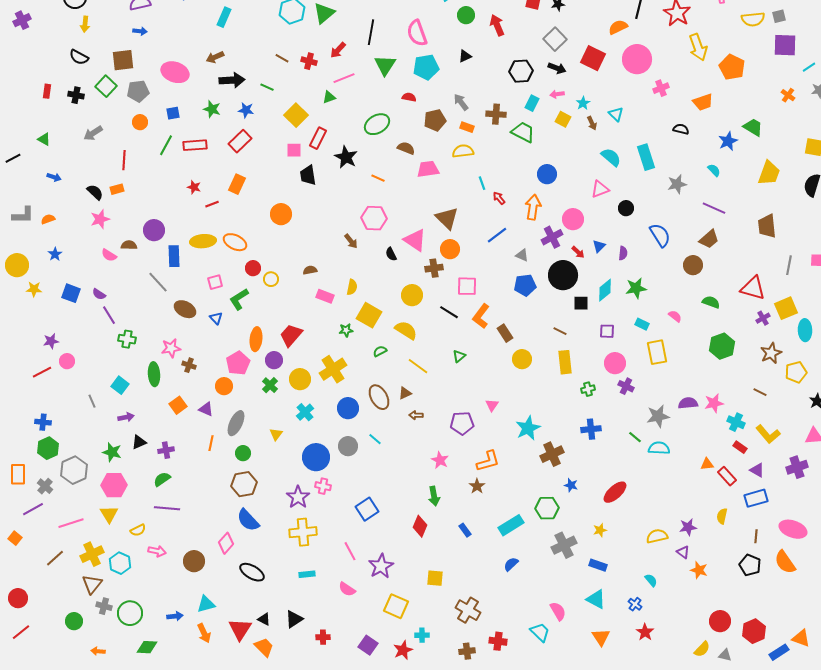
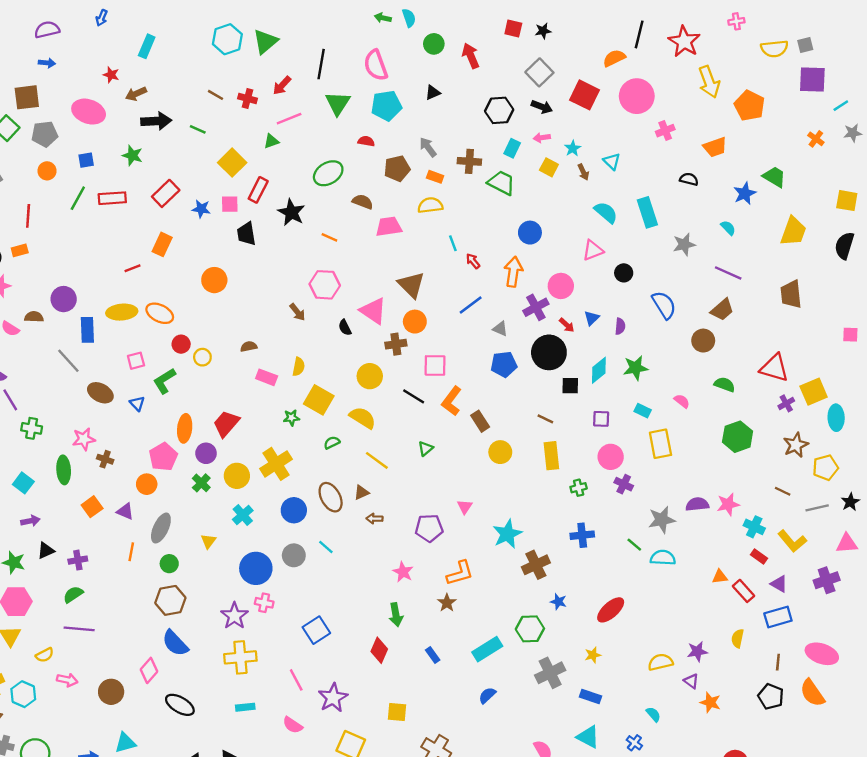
blue star: (246, 110) -> (201, 209), moved
red star: (194, 187) -> (111, 75), moved
gray line: (789, 265) -> (817, 508), moved, turned 66

